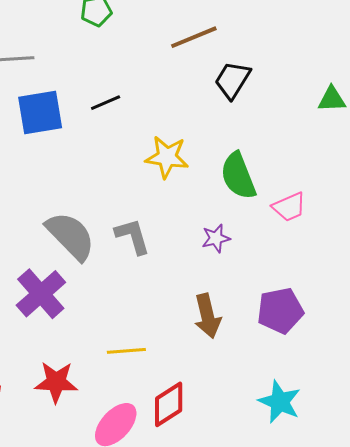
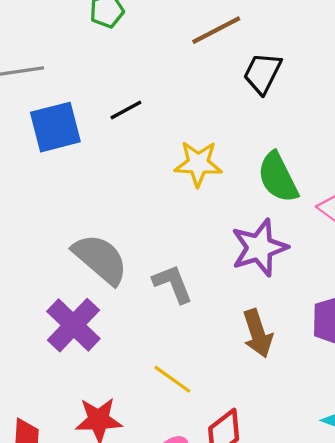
gray L-shape: (133, 236) -> (173, 284), moved
purple star: (216, 238) -> (259, 248), size x1.8
yellow line: (126, 351) -> (172, 379), turned 45

